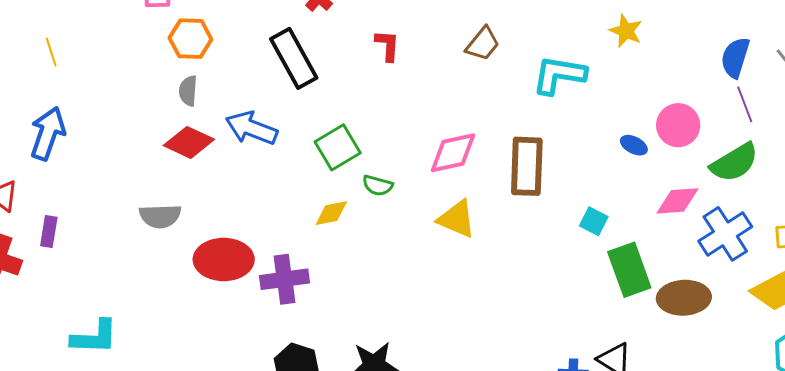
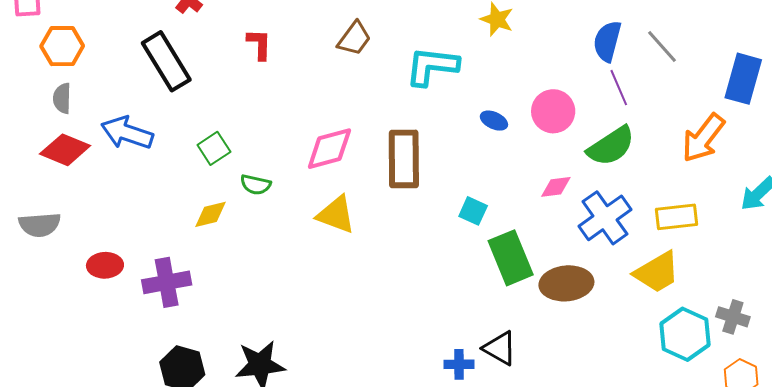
blue ellipse: (634, 145) -> (494, 121), moved
green square: (338, 147) -> (214, 148), size x0.7
pink diamond: (677, 201) -> (556, 187), size x0.7
red ellipse: (224, 259) -> (105, 265), size x0.6

